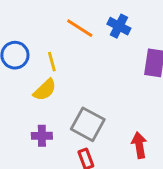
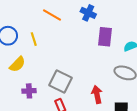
blue cross: (119, 26) -> (88, 13), moved
yellow semicircle: (45, 90) -> (17, 64), moved

